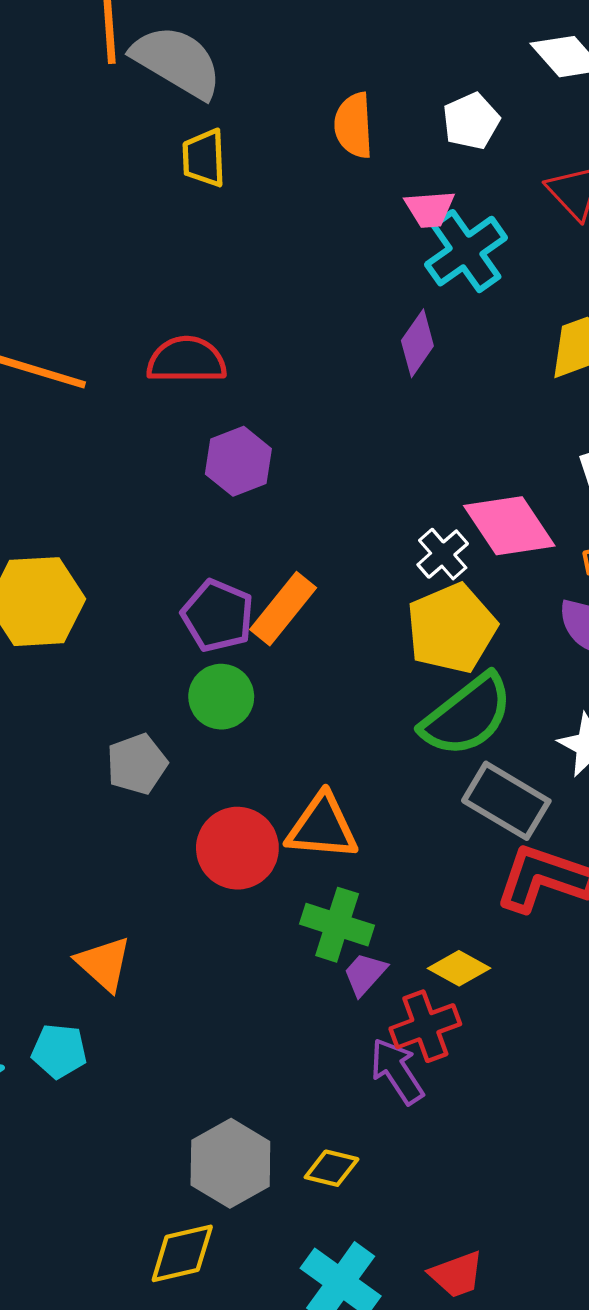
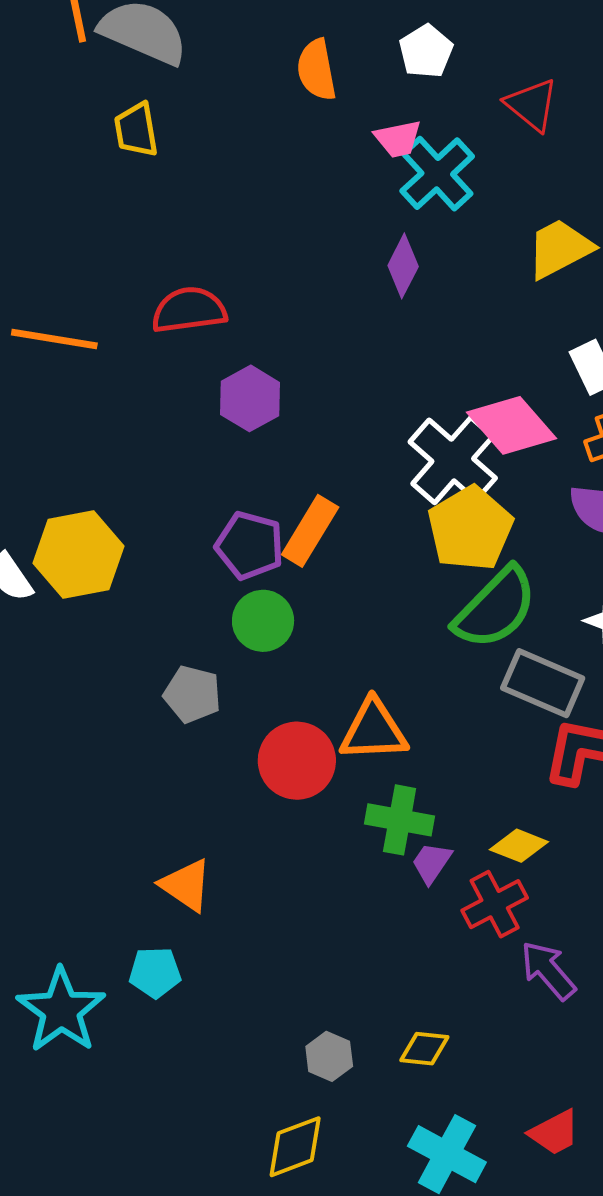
yellow trapezoid: (204, 158) -> (136, 130), moved
white cross: (443, 554) -> (453, 460), size x1.8
gray pentagon: (137, 764) -> (192, 694), turned -30
purple arrow: (397, 1071) -> (548, 970), moved
gray hexagon: (230, 1163) -> (329, 1056), size x0.6

